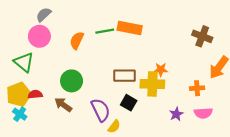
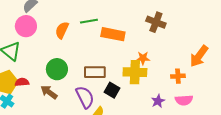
orange rectangle: (130, 28) -> (113, 34), moved
brown cross: (202, 36) -> (156, 22), moved
brown rectangle: (124, 76) -> (95, 72), moved

